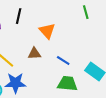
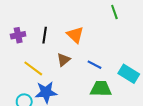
black line: (19, 16) -> (45, 35), moved
brown triangle: (34, 54) -> (64, 60), turned -32

